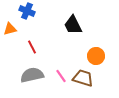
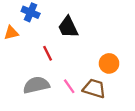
black trapezoid: (73, 25) -> (68, 27), moved
red line: (32, 47) -> (48, 53), moved

